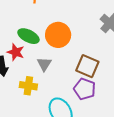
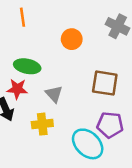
orange circle: (58, 35) -> (72, 39), moved, size x0.7
purple pentagon: (85, 89) -> (110, 125), moved

